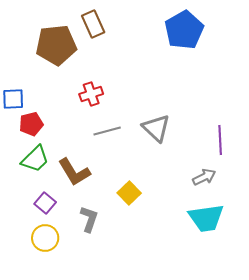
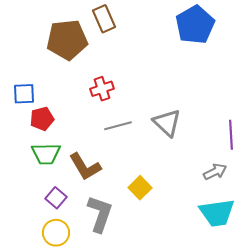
green trapezoid: (35, 159) -> (46, 154), turned 44
gray L-shape: (89, 219) -> (100, 214), size x1.4

